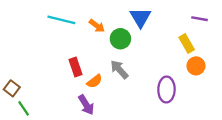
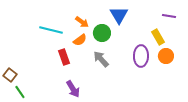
cyan line: (61, 20) -> (51, 30), moved
orange semicircle: (94, 81) -> (80, 40), moved
purple ellipse: (166, 90) -> (141, 56), moved

